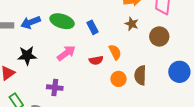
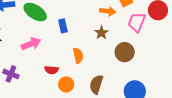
red semicircle: (96, 60) -> (51, 70), moved
orange circle: (119, 79) -> (66, 84), moved

